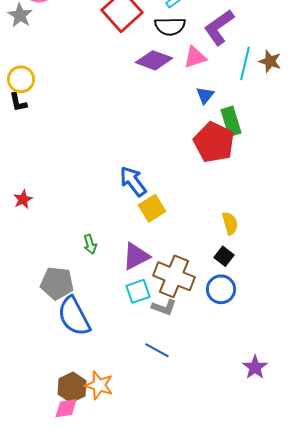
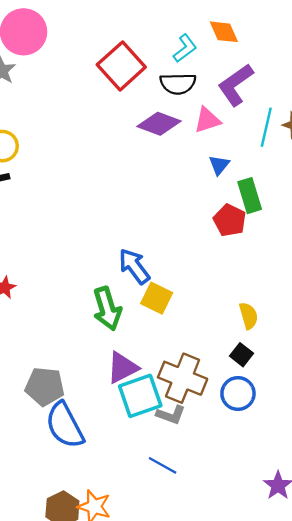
red pentagon: (214, 142) -> (230, 220), size x0.7
yellow square: (152, 208) -> (157, 298), turned -32
green arrow: (90, 244) -> (107, 309), moved, size x1.8
purple triangle: (136, 256) -> (122, 368), moved
cyan square: (138, 291) -> (140, 396), size x1.5

